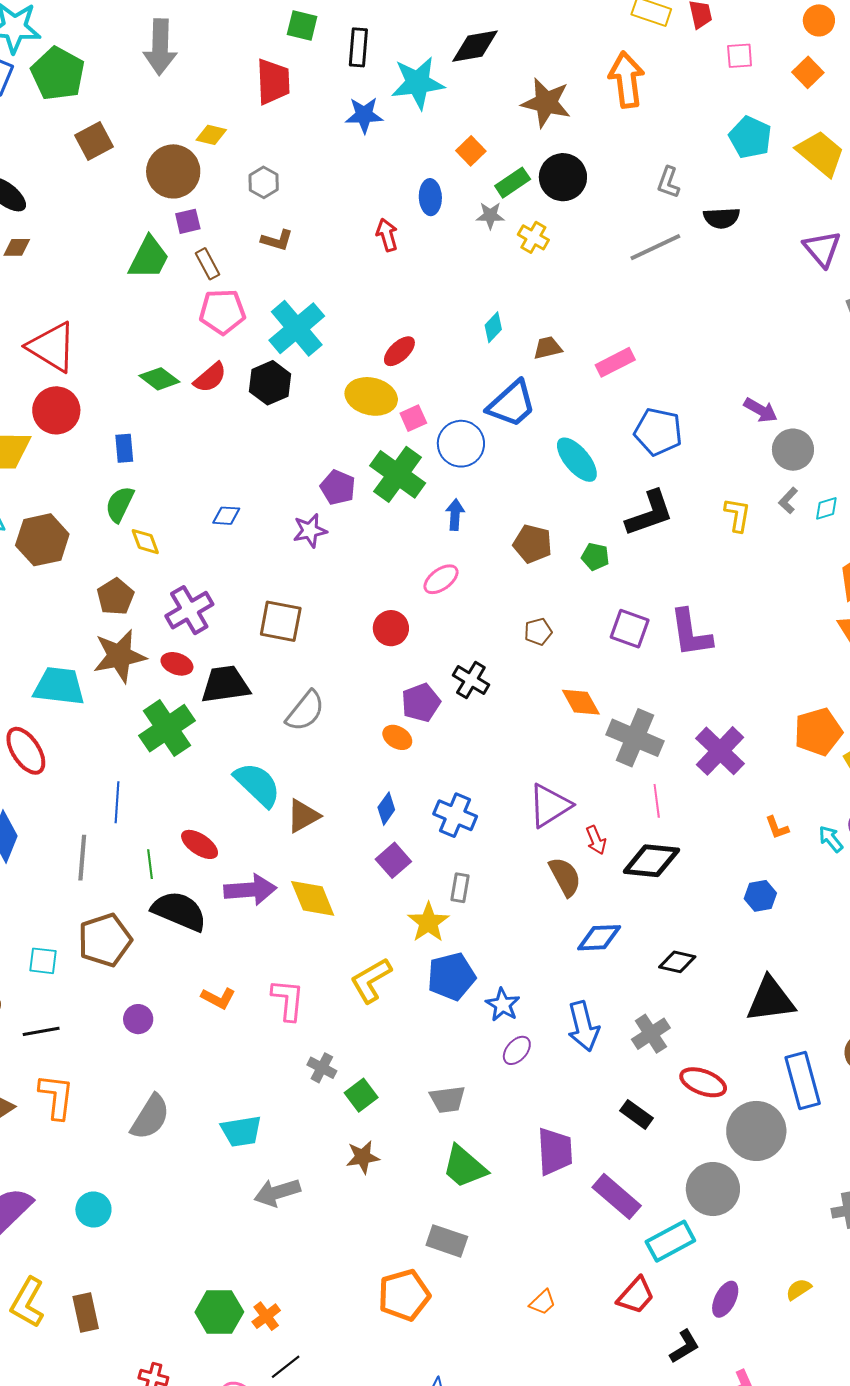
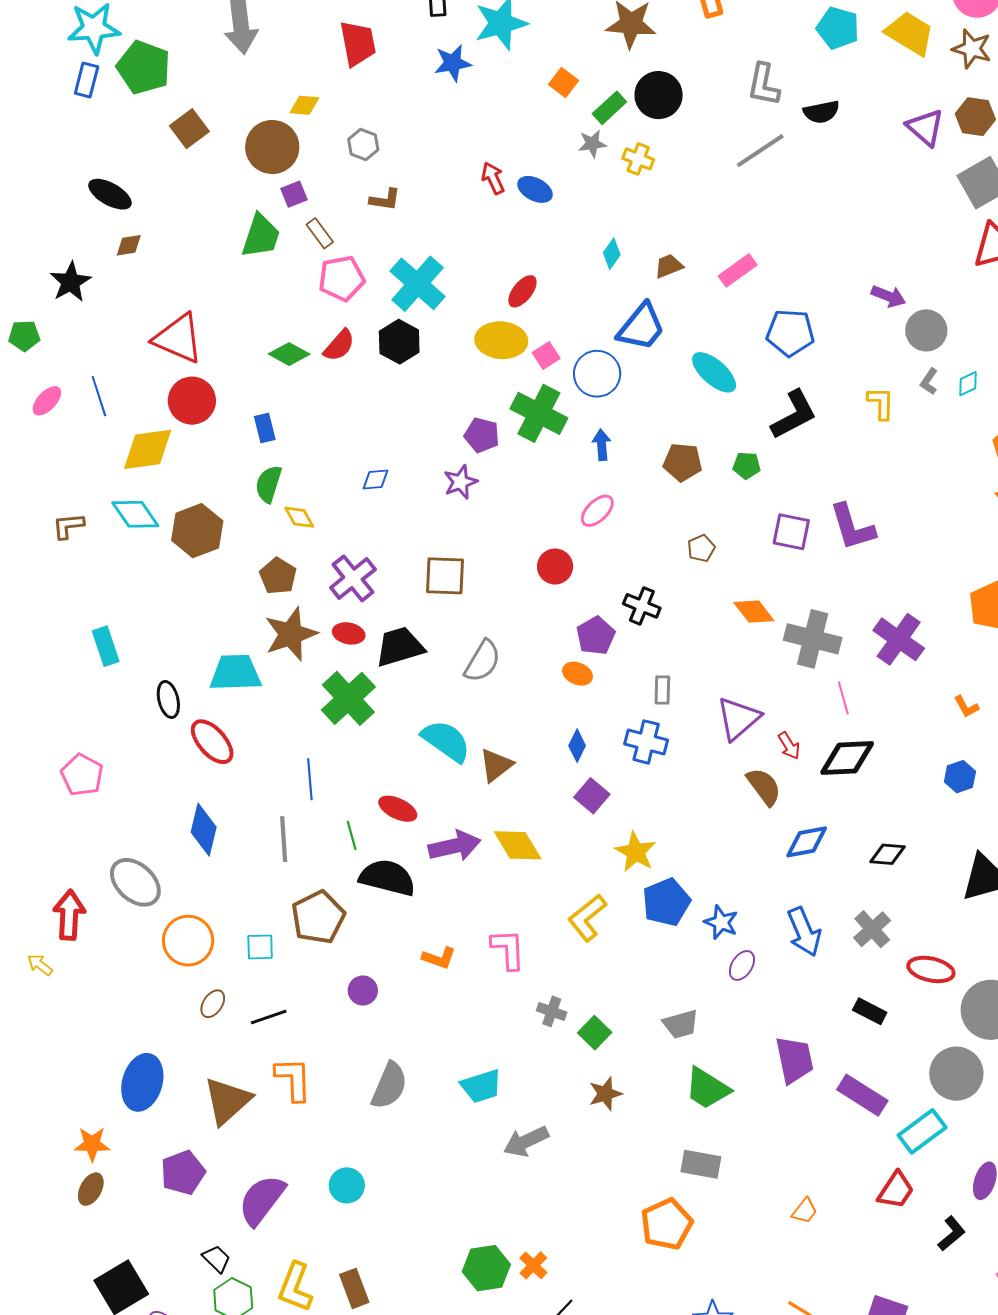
gray L-shape: (668, 182) -> (764, 85), size x1.4
blue ellipse: (430, 197) -> (535, 189), moved, turned -52
gray rectangle: (460, 888) -> (662, 690), moved

